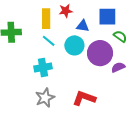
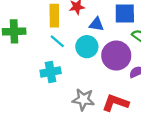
gray star: (45, 98) -> (83, 99), moved, turned 30
red L-shape: (84, 98) -> (115, 103), moved

